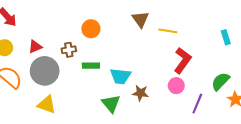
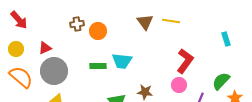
yellow line: (168, 31) -> (171, 21), moved
brown cross: (69, 50) -> (77, 24), moved
cyan trapezoid: (120, 76) -> (122, 61), moved

